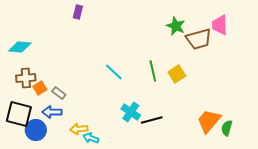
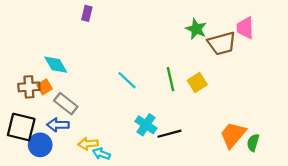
cyan diamond: (20, 47) -> (56, 65), moved, turned 55
orange square: (40, 88) -> (45, 87), moved
gray rectangle: (59, 93) -> (66, 104), size x1.5

